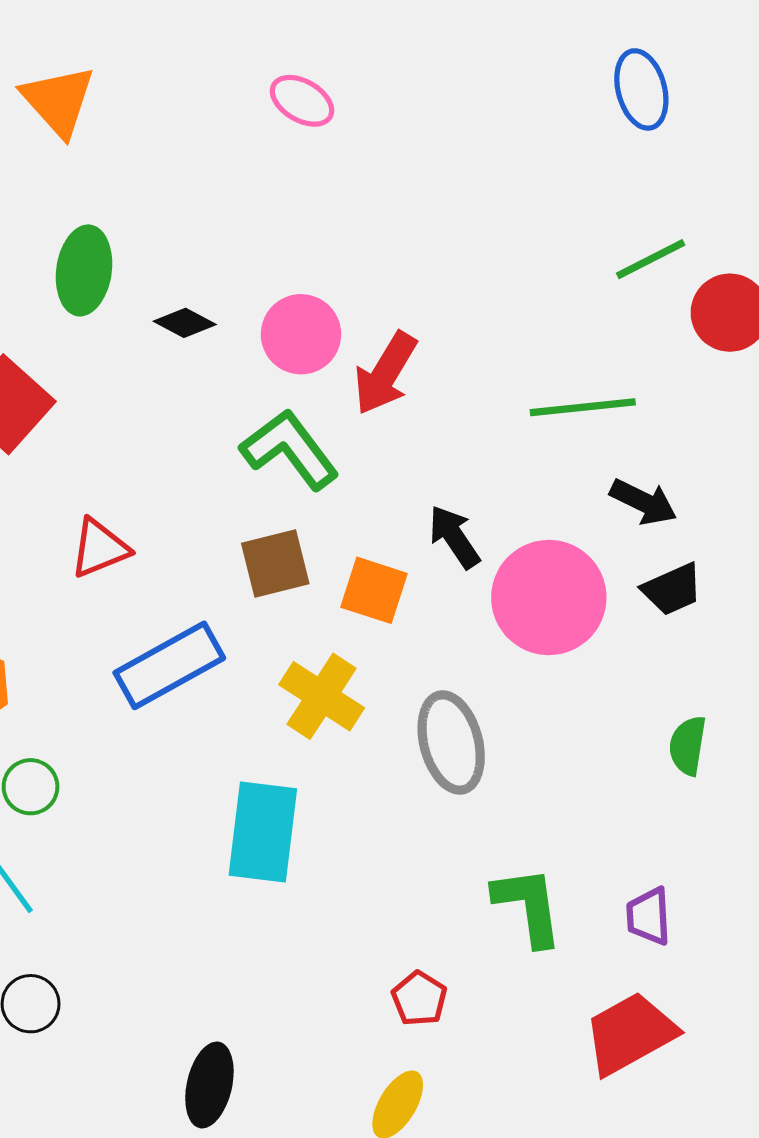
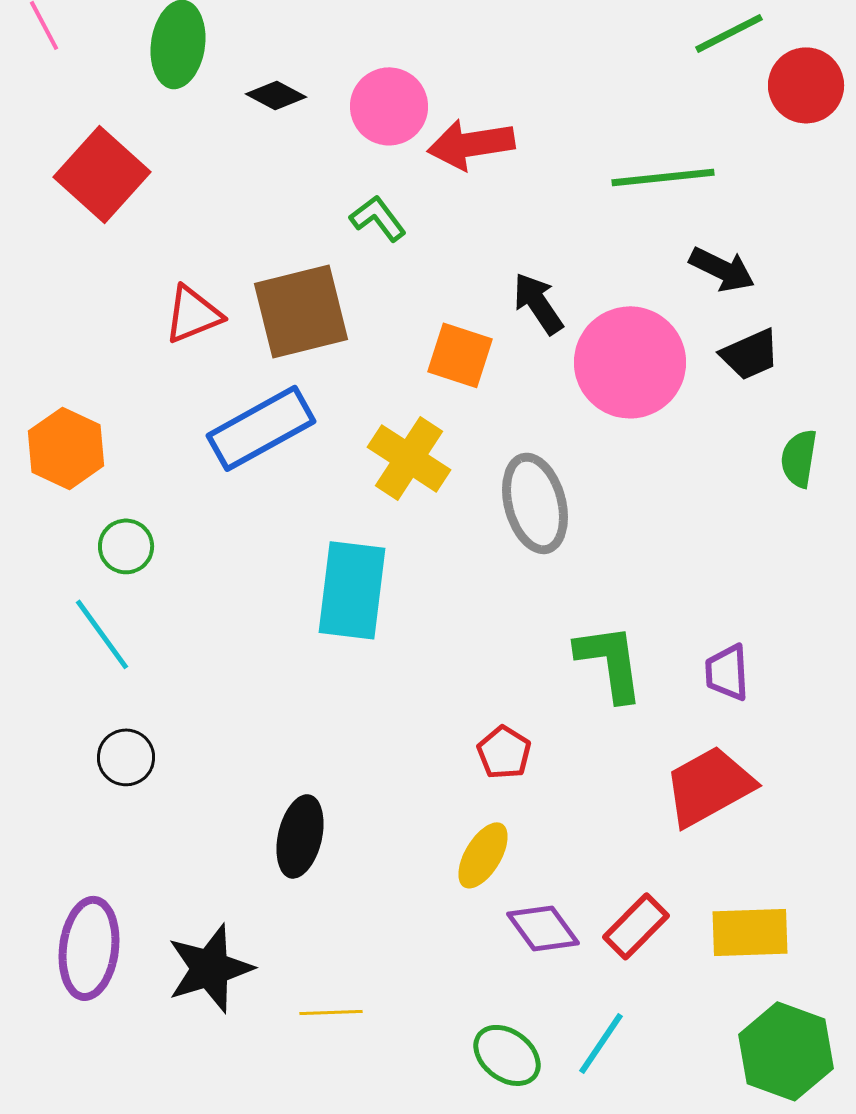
red arrow: (385, 373) -> (471, 144), turned 50
green L-shape: (290, 449) -> (378, 218), size x0.6
brown square: (275, 564) -> (301, 311), moved, size x1.4
green semicircle: (688, 746) -> (799, 458), moved

